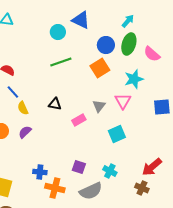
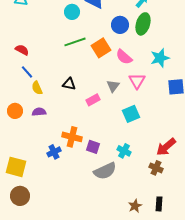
pink semicircle: (152, 54) -> (124, 57), moved
orange square: (100, 68) -> (101, 48), moved
cyan star: (134, 79) -> (160, 58), moved
purple semicircle: (25, 132) -> (39, 112), turned 40
blue cross: (40, 172) -> (54, 152), turned -32
orange cross: (55, 188) -> (72, 137), moved

